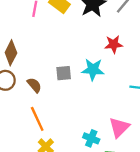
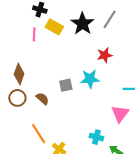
orange line: (37, 119) -> (39, 134), moved
pink triangle: (119, 127) -> (120, 114), moved

